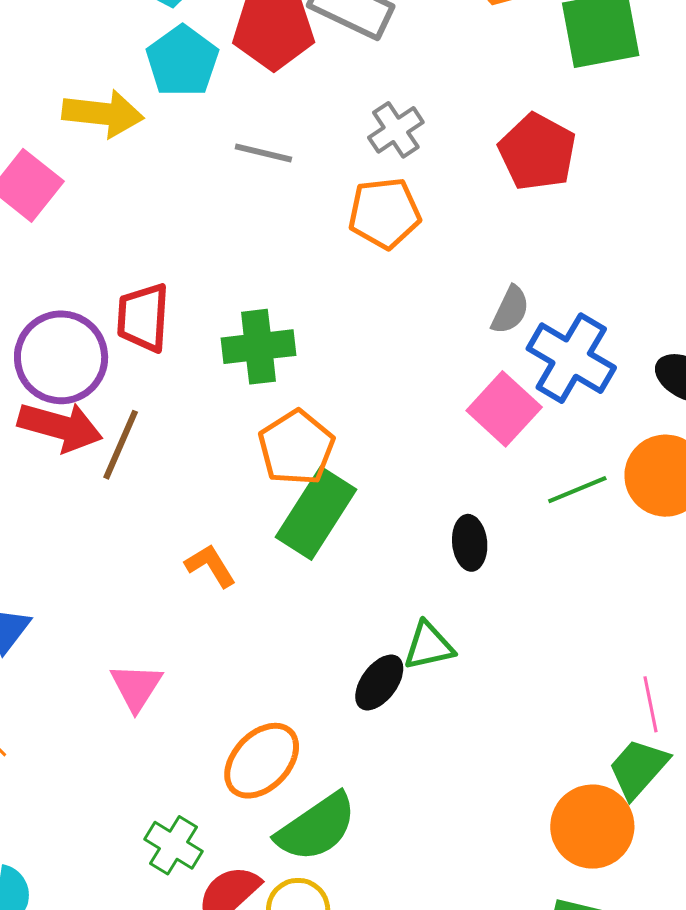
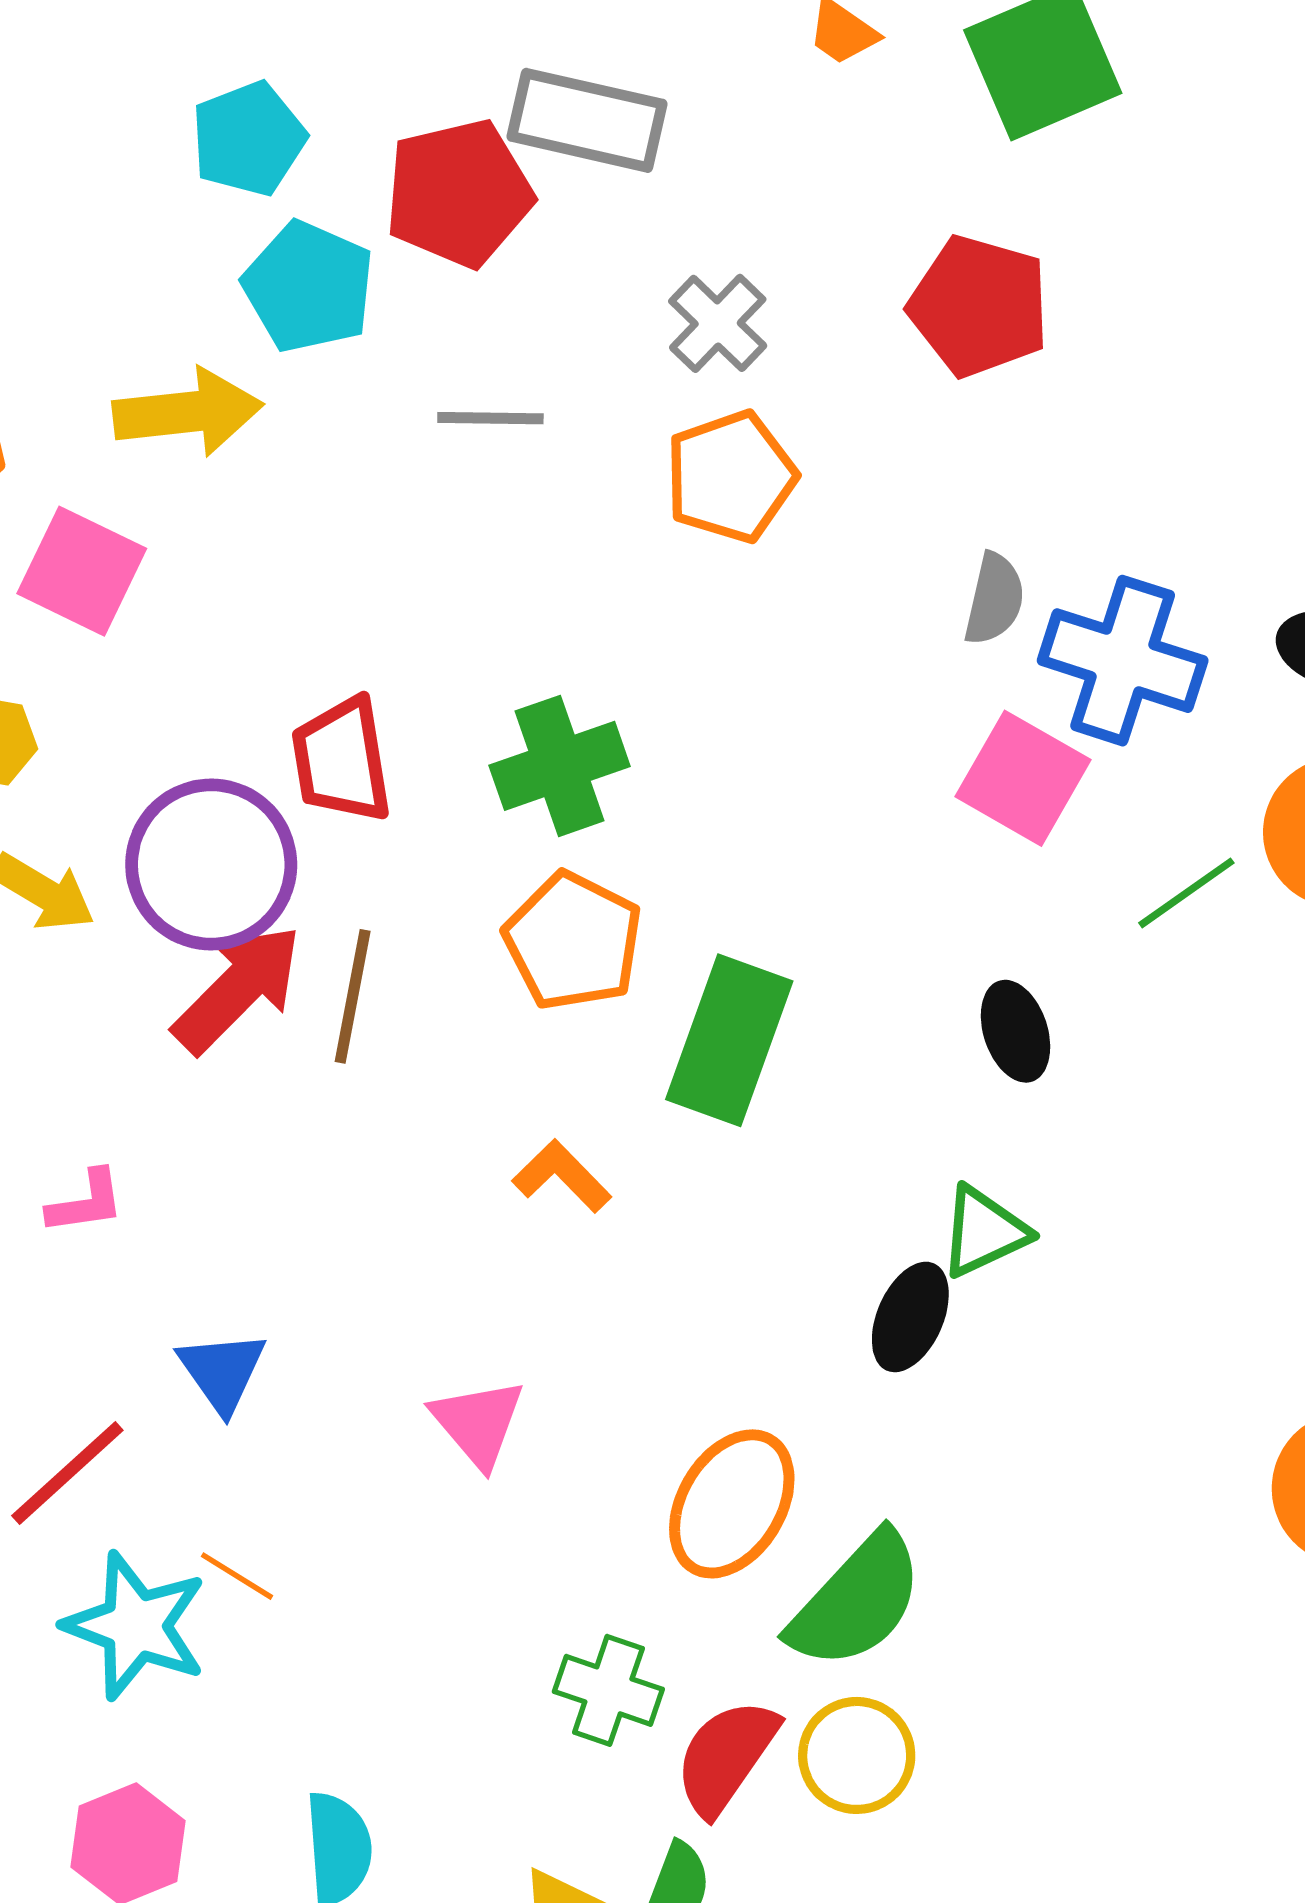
red arrow: (60, 427) -> (238, 989), turned -48
orange pentagon: (296, 448) -> (573, 941), moved

